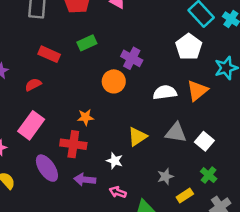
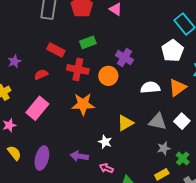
orange star: (86, 117) -> (83, 104), size x1.6
white square: (204, 141) -> (182, 121), moved
red cross: (73, 144) -> (78, 69), moved
purple ellipse: (47, 168) -> (42, 158), moved, turned 45
gray star: (165, 176) -> (164, 148), moved

